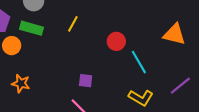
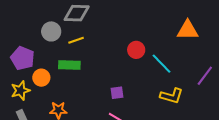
yellow line: (73, 24) -> (76, 40), moved, turned 56
green rectangle: (31, 28) -> (69, 65), moved

